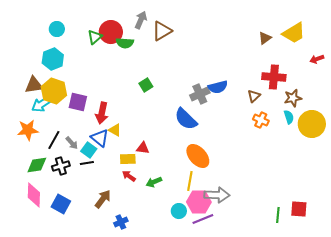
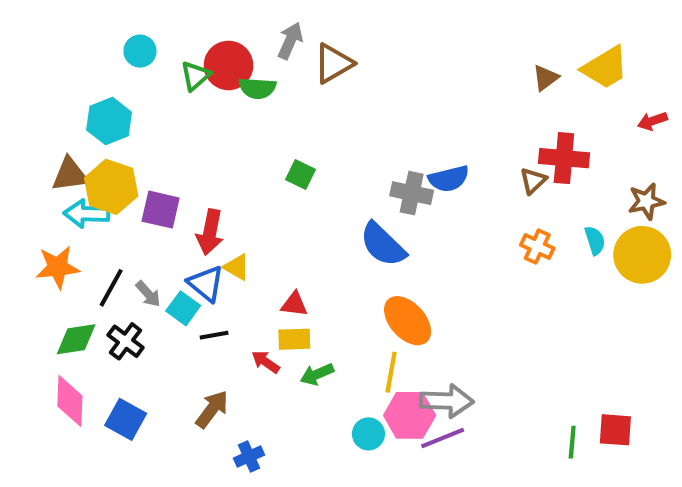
cyan circle: (57, 29) -> (140, 51), moved
green square: (146, 85) -> (301, 175), turned -32
gray cross: (200, 94) -> (412, 193), turned 36
brown triangle: (254, 96) -> (533, 181), moved
brown star: (293, 98) -> (646, 201), moved
cyan arrow: (42, 104) -> (86, 214), turned 35
yellow rectangle: (128, 159) -> (294, 339), moved
black line: (87, 163) -> (214, 335), moved
black cross: (61, 166) -> (126, 341), turned -36
purple line: (203, 219) -> (443, 438), moved

